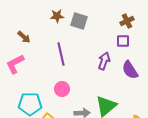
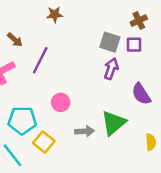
gray square: (79, 21) -> (110, 42), moved
purple line: (61, 54) -> (40, 60), moved, turned 40
purple semicircle: (130, 70) -> (141, 94), moved

